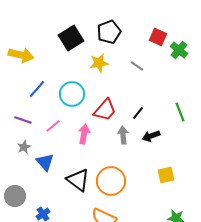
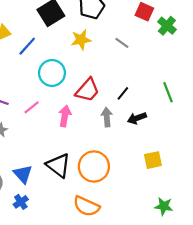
blue line: (37, 89) -> (27, 46), moved
blue triangle: (45, 162) -> (23, 174), moved

